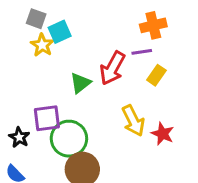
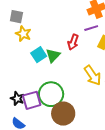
cyan square: (60, 32) -> (39, 55), moved
red arrow: (113, 68) -> (73, 42), size x0.7
purple square: (47, 118) -> (32, 100), moved

